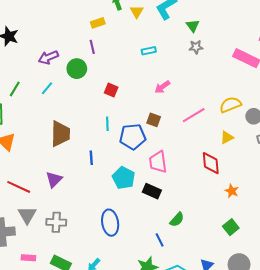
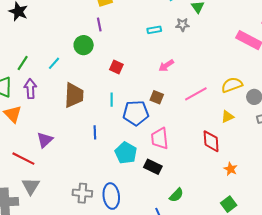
gray star: (196, 47) -> (182, 25), moved
purple arrow: (48, 57) -> (30, 89), moved, turned 108
brown trapezoid: (60, 134) -> (74, 95), moved
purple triangle: (54, 179) -> (45, 140), moved
gray cross: (56, 222) -> (82, 193), moved

